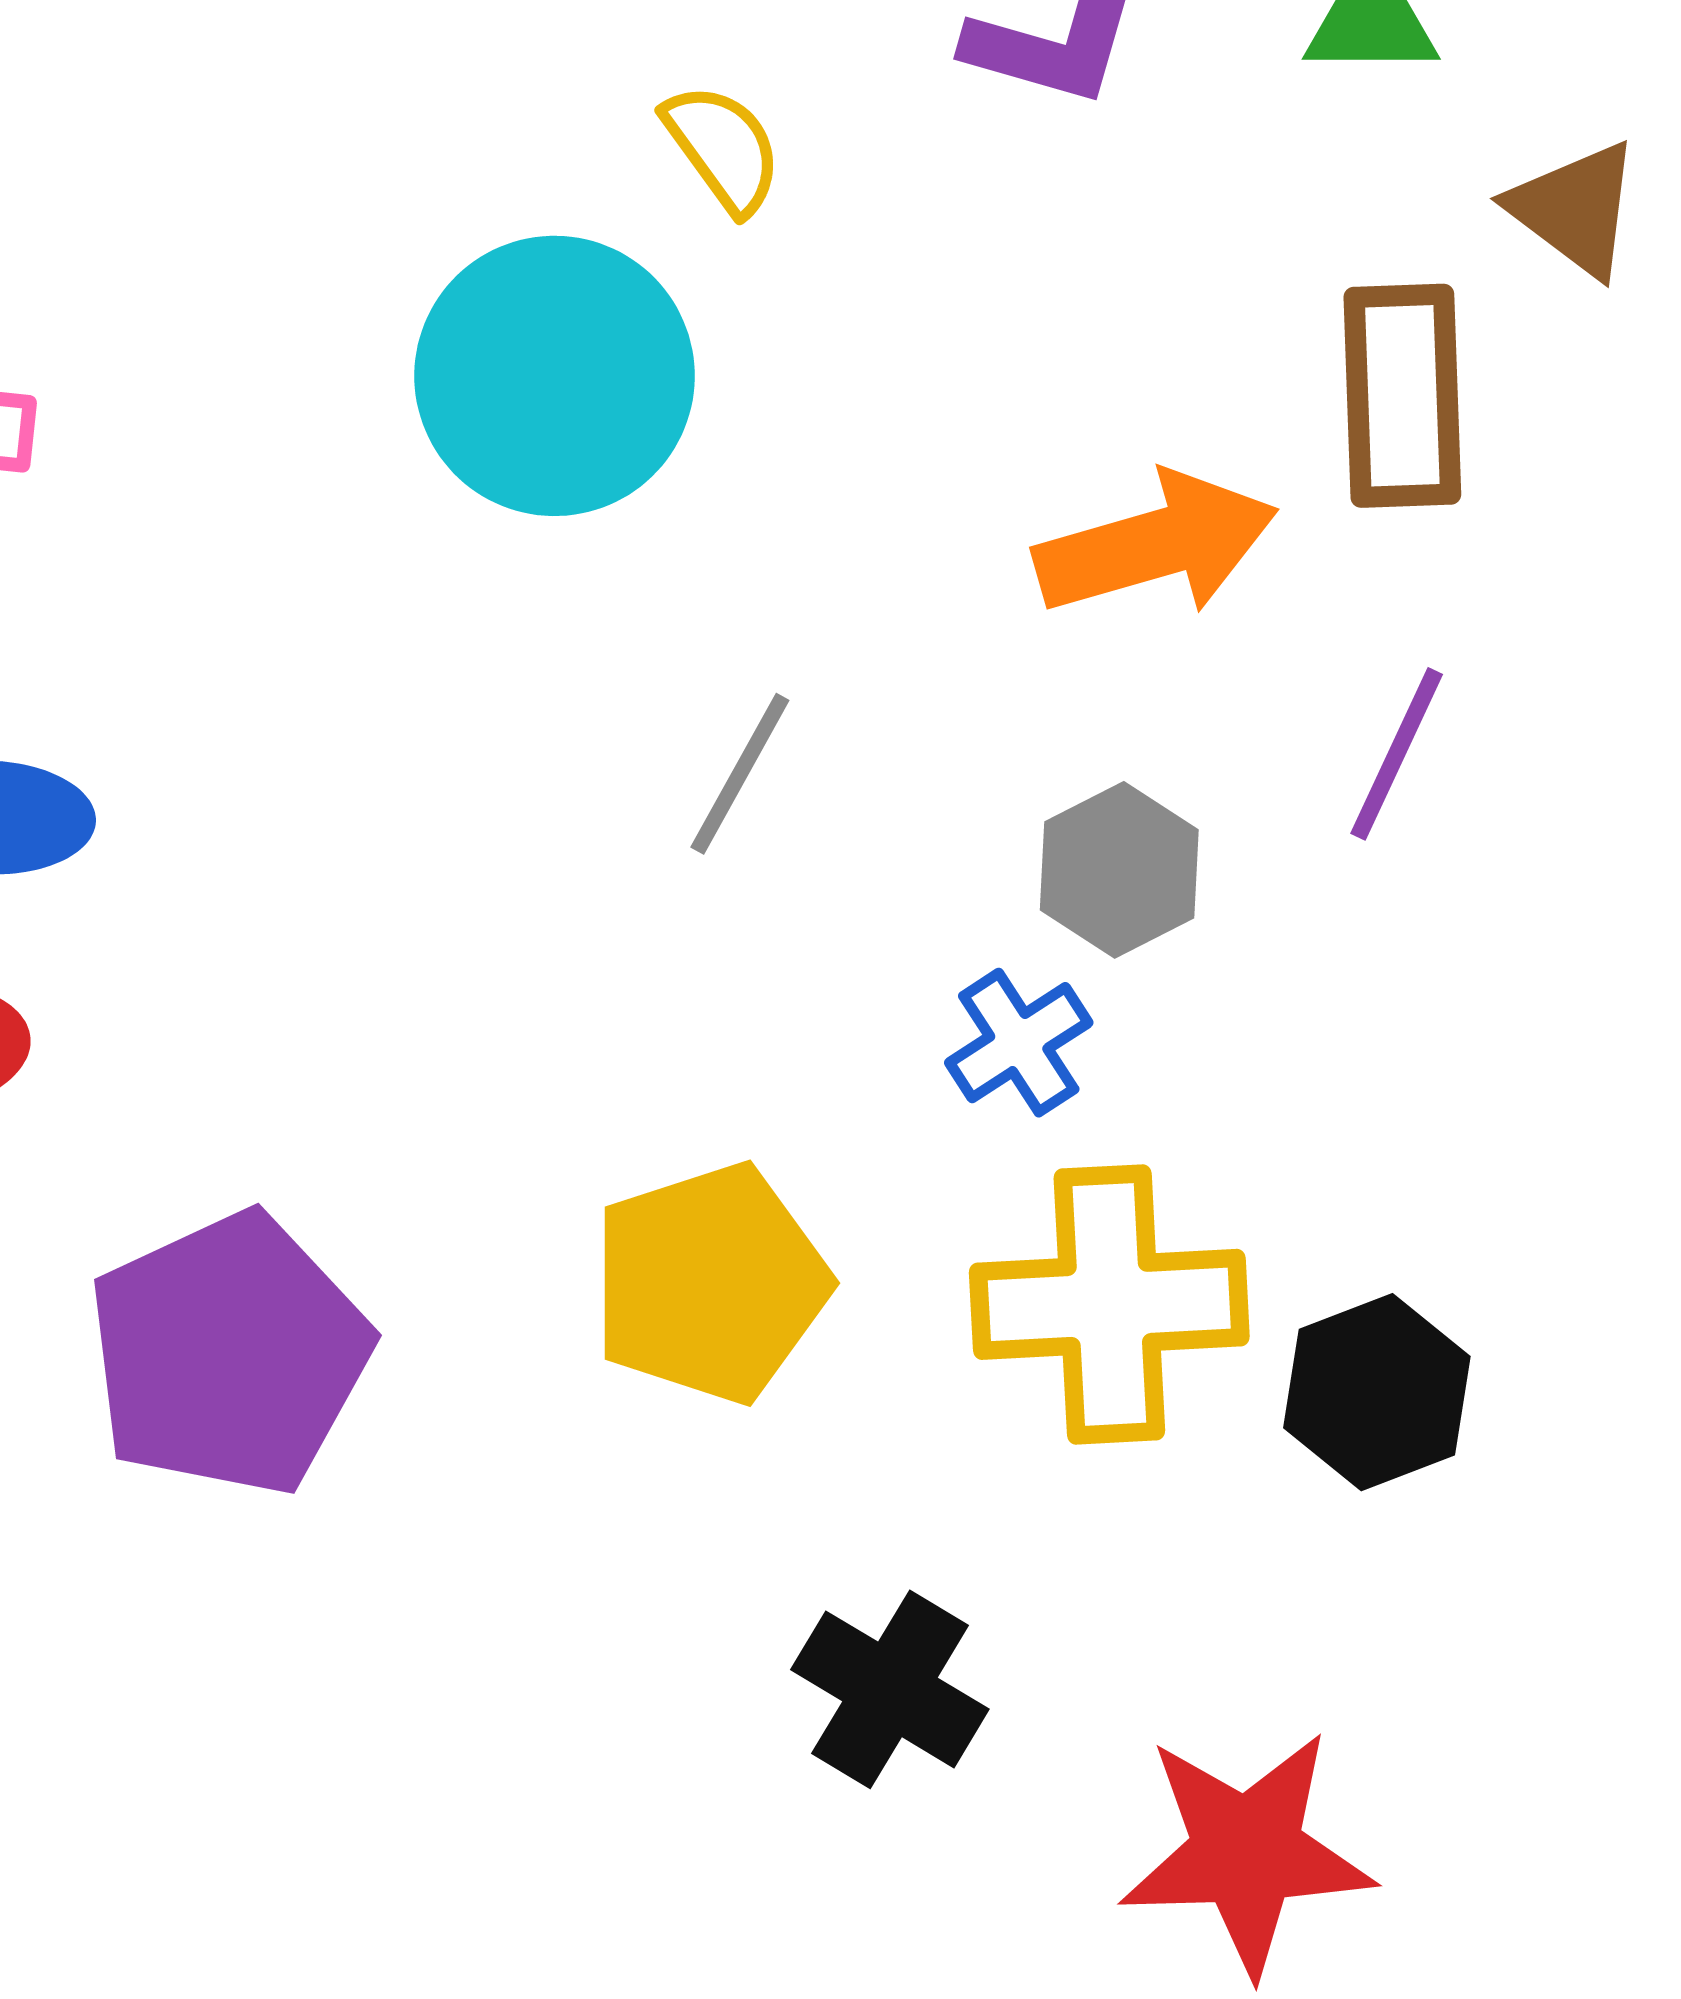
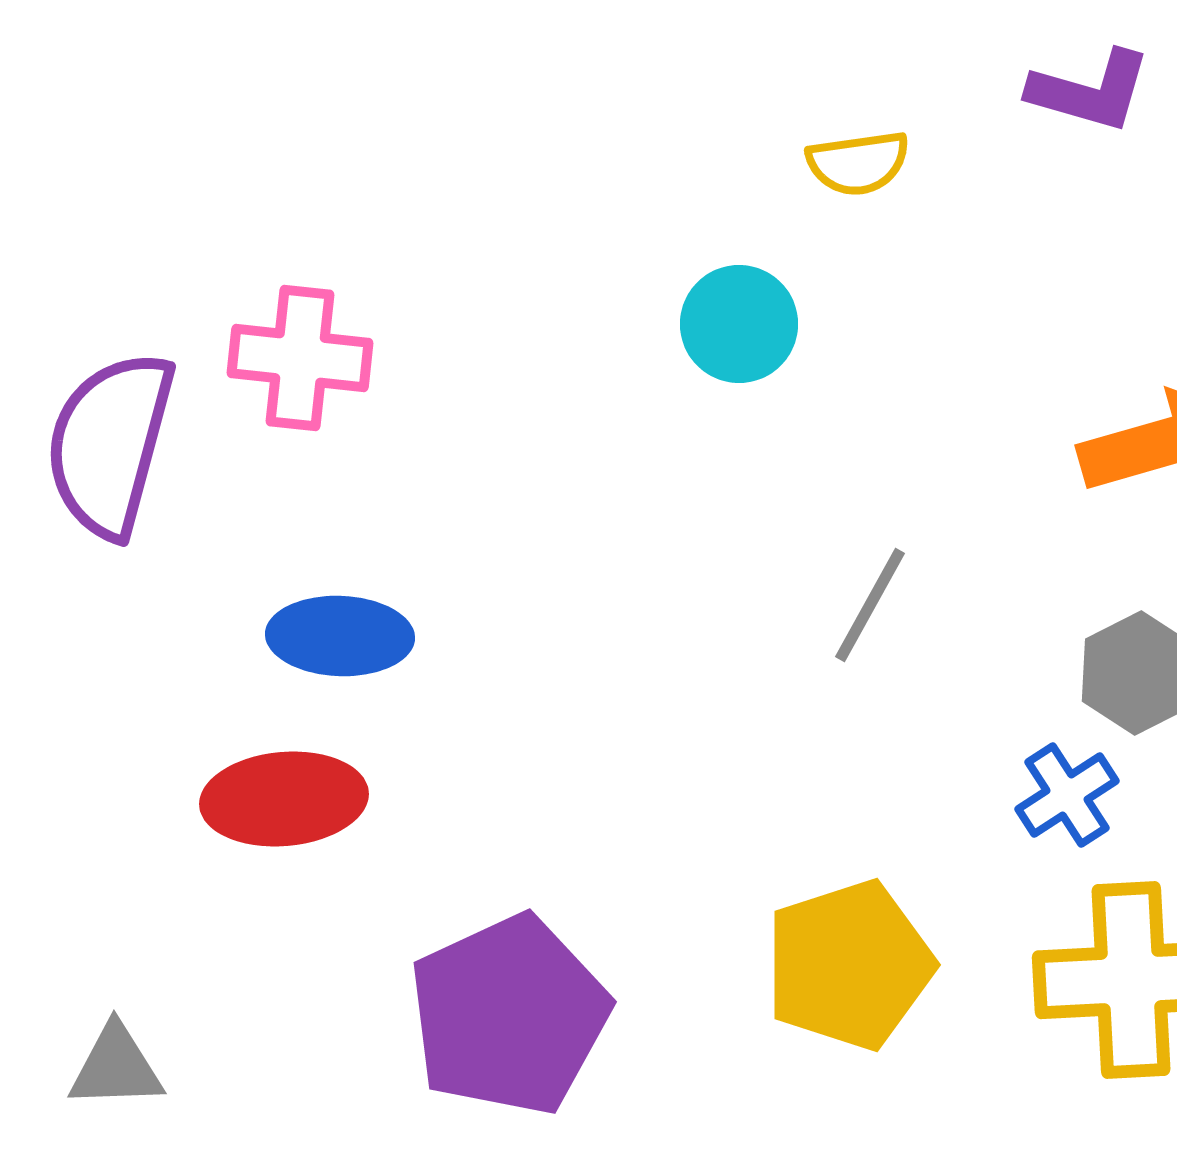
yellow semicircle: (723, 148) -> (858, 163), turned 118
cyan circle: (555, 376) -> (739, 324), size x0.6

